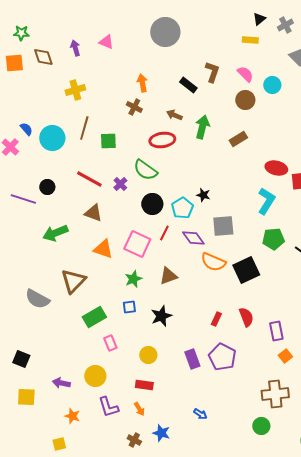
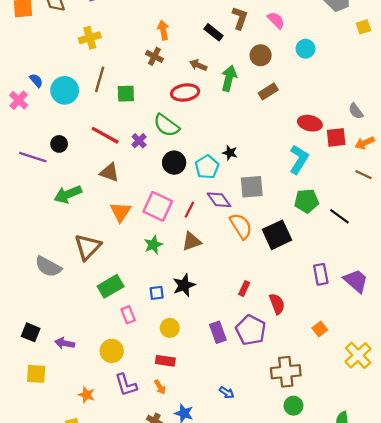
cyan circle: (272, 85) -> (305, 49), moved
brown circle: (245, 100) -> (261, 55), moved
red line: (164, 233) -> (189, 210), moved
orange triangle: (103, 249) -> (120, 212), turned 45
orange semicircle: (213, 262) -> (241, 226), turned -145
blue square: (129, 307) -> (157, 293), moved
red semicircle: (246, 317) -> (277, 304), moved
purple rectangle: (276, 331) -> (321, 274), moved
purple arrow: (61, 383) -> (65, 343), moved
brown cross: (275, 394) -> (286, 372), moved

